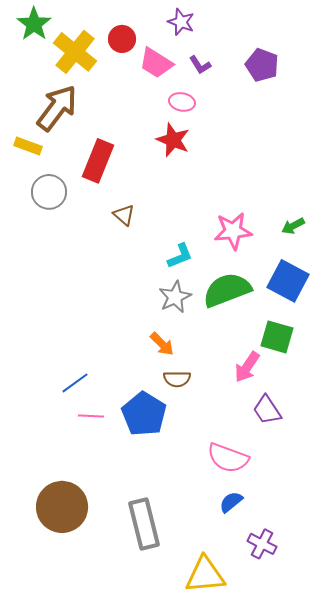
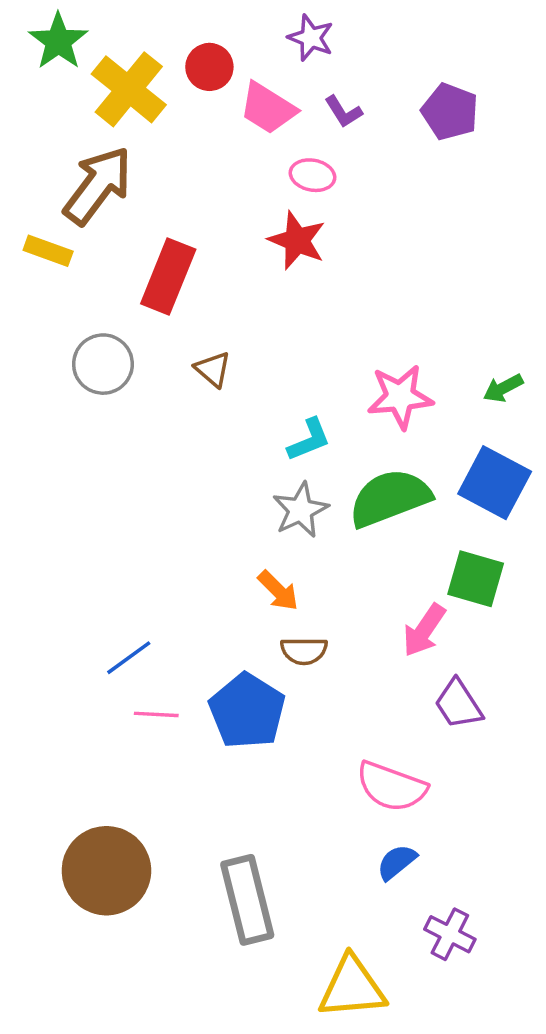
gray circle: (49, 192) -> (103, 364), moved

